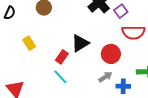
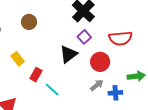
purple square: (121, 11) -> (84, 37), moved
red rectangle: (62, 57) -> (36, 75), moved

